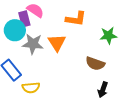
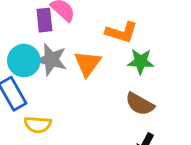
cyan circle: (15, 30) -> (24, 61), moved
green star: (108, 35) -> (141, 62), moved

